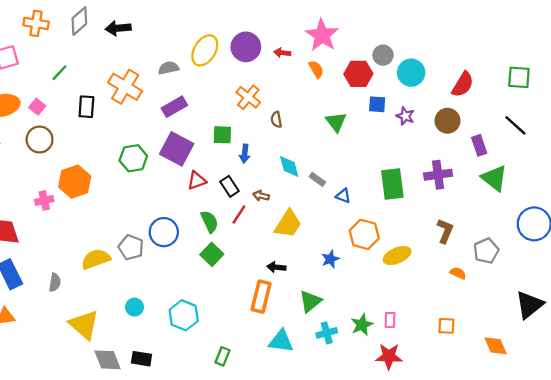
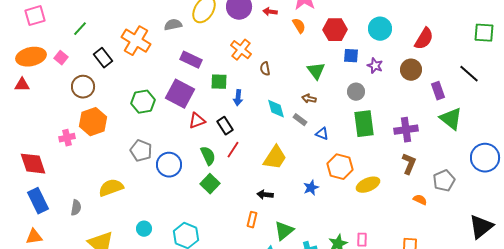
gray circle: (383, 55) -> (356, 92), moved
green square: (519, 77) -> (484, 33), moved
black rectangle: (86, 107) -> (103, 58), turned -42
purple rectangle: (174, 107) -> (191, 60), moved, turned 55
brown circle: (40, 139) -> (83, 87), moved
purple cross: (438, 175) -> (406, 130), moved
brown arrow: (261, 196) -> (309, 99), moved
gray pentagon: (131, 247) -> (141, 151), moved
orange rectangle: (261, 297) -> (252, 220), size x0.6
green triangle: (310, 301) -> (284, 231), moved

